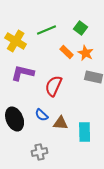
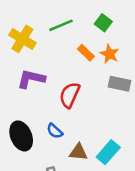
brown triangle: (61, 123) -> (78, 152), moved
cyan rectangle: (85, 132) -> (108, 152), turned 42

